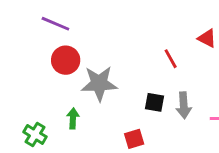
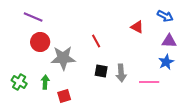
red line: (171, 59) -> (96, 41), moved
green cross: (35, 134) -> (19, 82), moved
red square: (134, 139) -> (64, 96), moved

